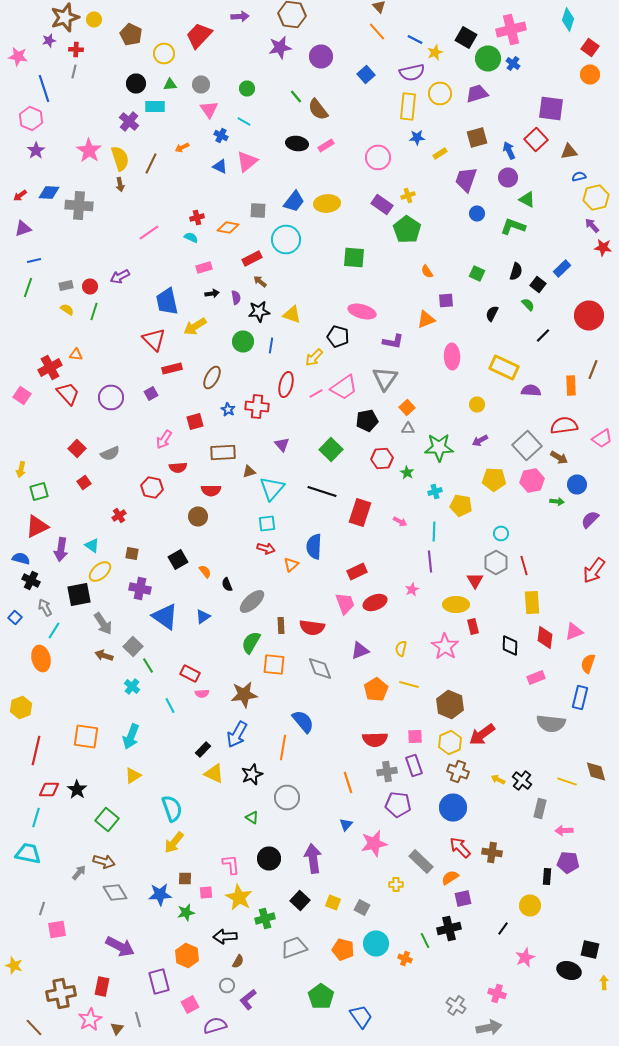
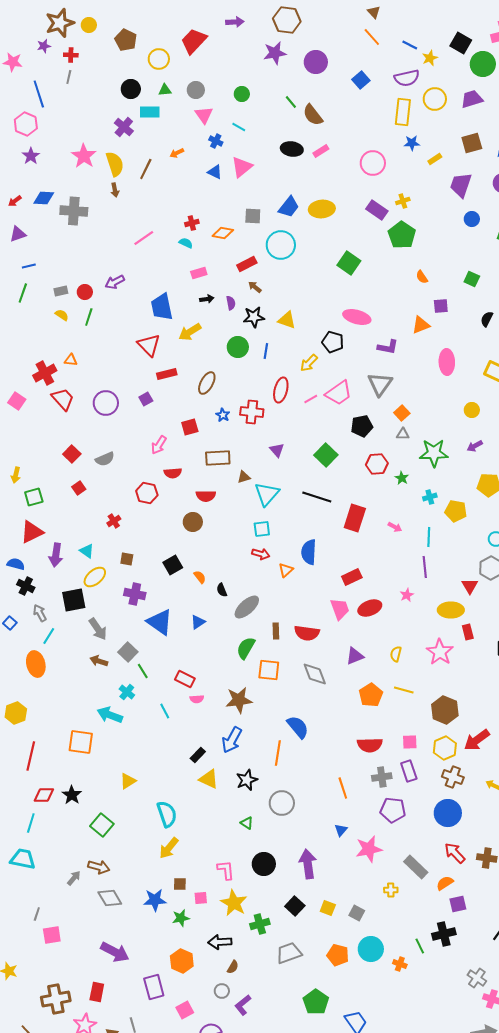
green square: (354, 258) -> (349, 263), turned 30
cyan arrow: (131, 736) -> (110, 715), moved, turned 90
gray cross: (456, 1006) -> (477, 978), moved

